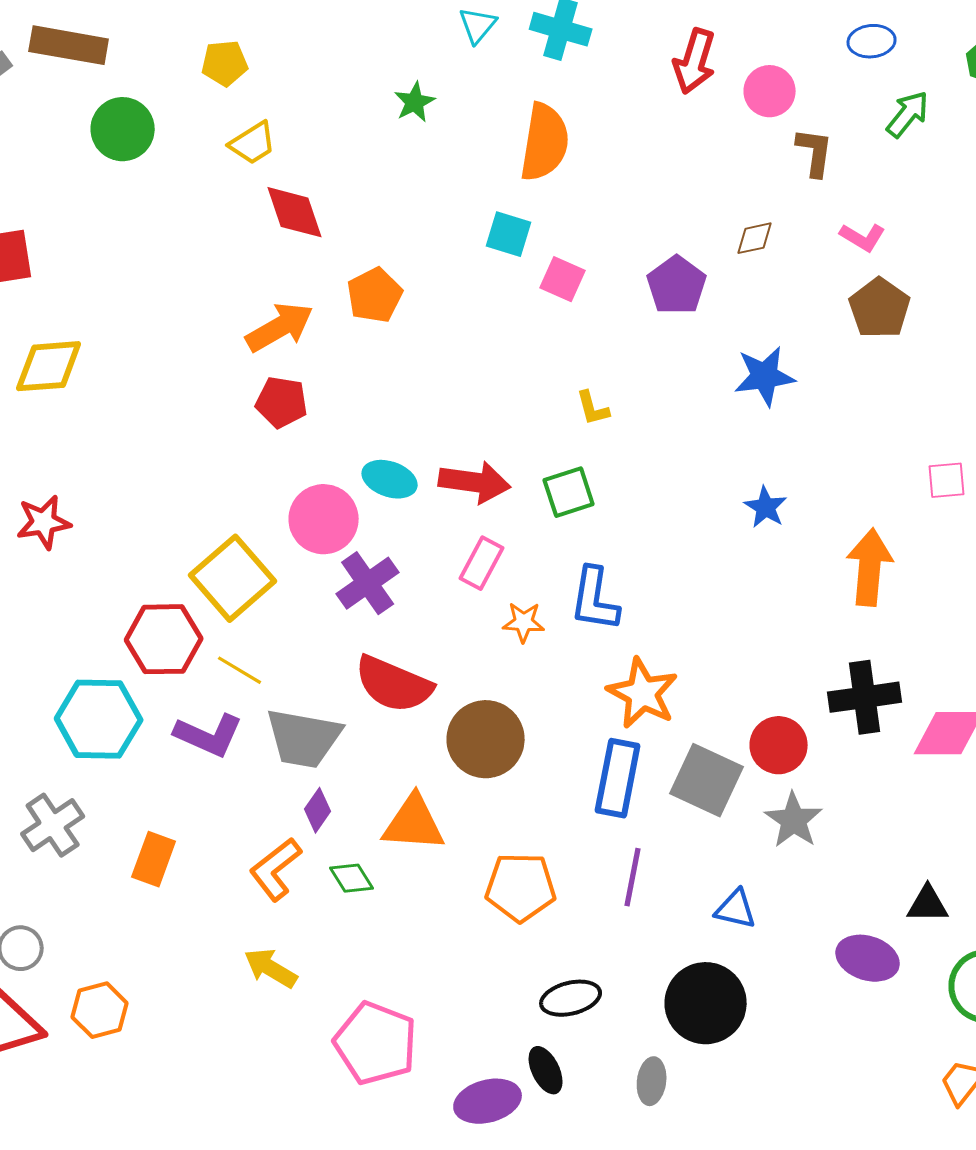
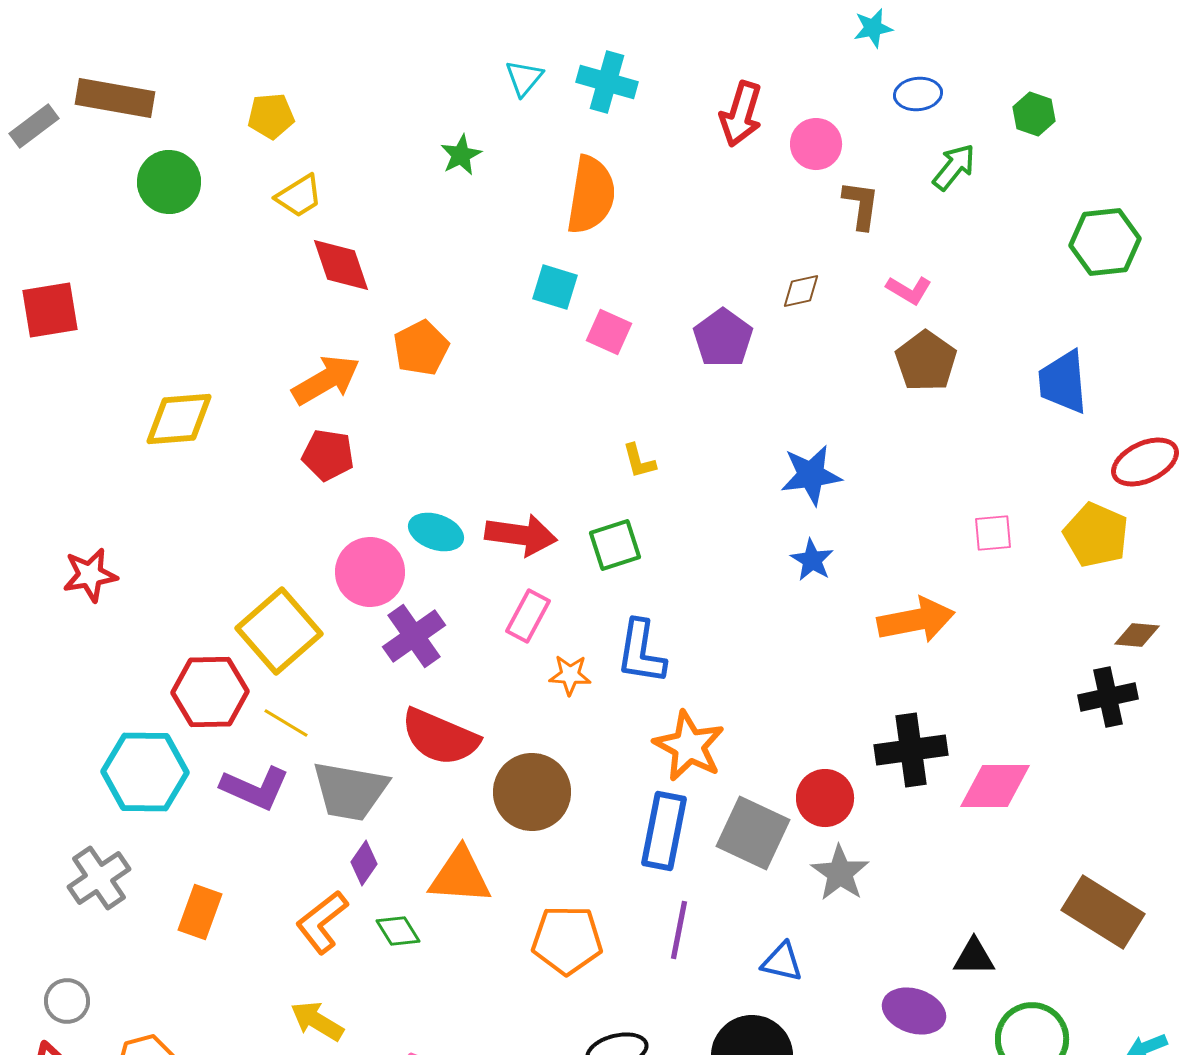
yellow diamond: (49, 366) -> (179, 419), moved
blue star: (765, 376) -> (811, 475), moved
orange arrow: (870, 567) -> (916, 620), turned 74

